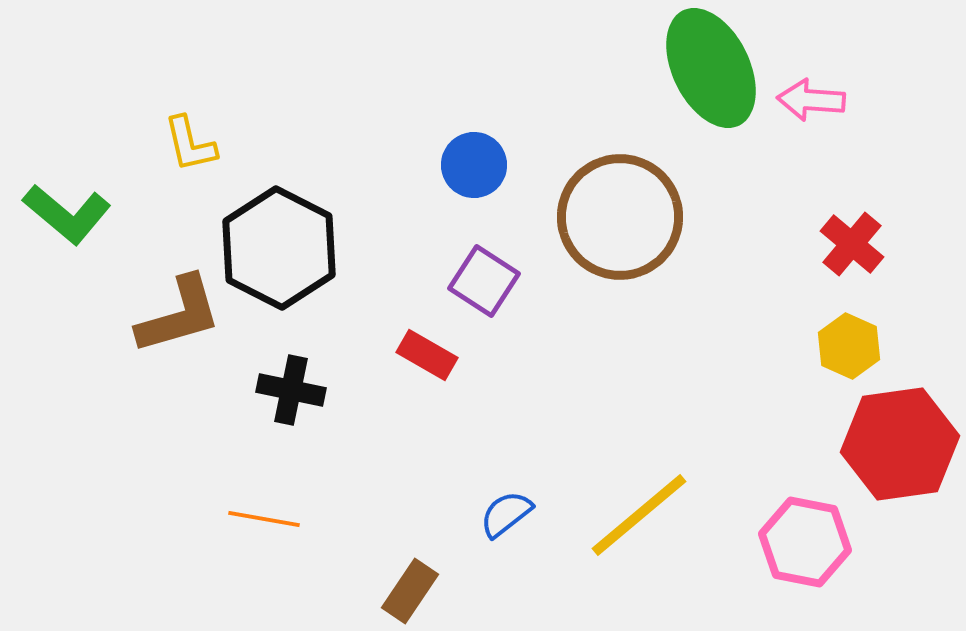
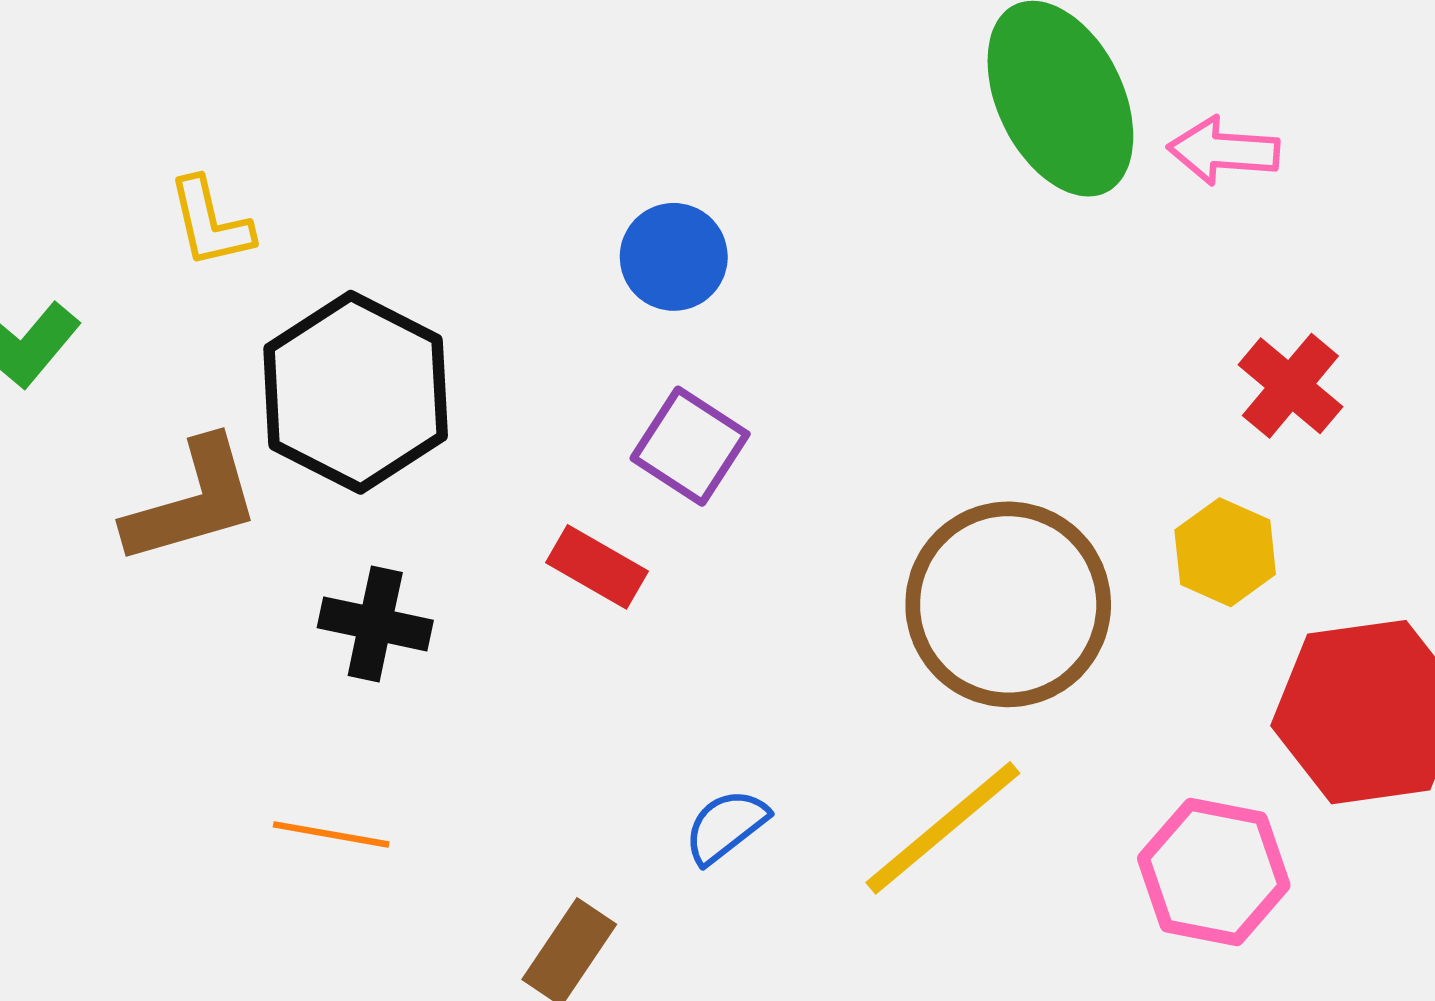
brown circle: (620, 217) -> (1008, 604), moved
yellow hexagon: (849, 346) -> (1225, 552), moved

